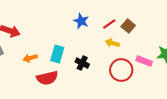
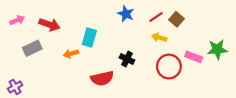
cyan rectangle: (57, 54) -> (89, 37), moved
red semicircle: (47, 78) -> (102, 78), moved

